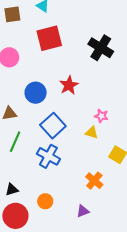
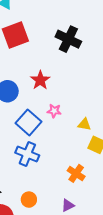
pink star: (101, 116) -> (54, 111), moved
yellow triangle: (92, 132) -> (84, 124), moved

